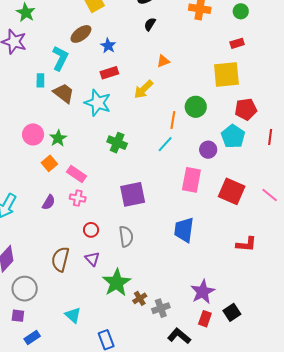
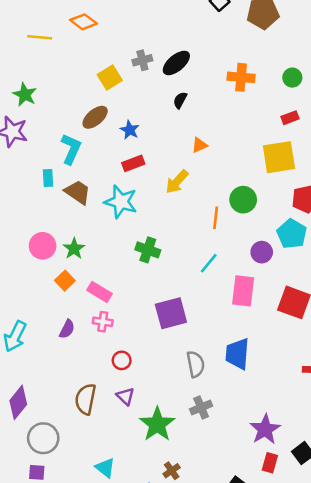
cyan line: (165, 144) -> (209, 263), moved
gray semicircle: (126, 237) -> (196, 364), moved
brown cross: (140, 298) -> (172, 471), moved
gray cross: (161, 308) -> (201, 407), moved

